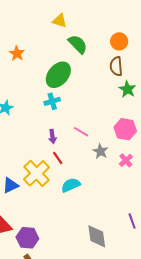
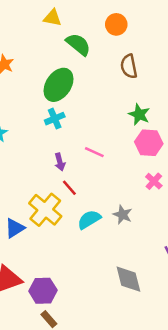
orange circle: (119, 41) -> (116, 24), moved
green star: (127, 89) -> (139, 115), moved
gray star: (100, 151) -> (123, 215), moved

